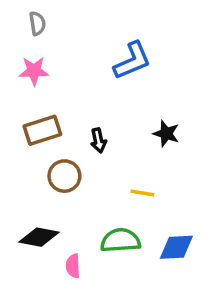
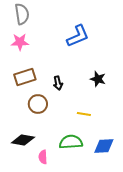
gray semicircle: (37, 23) -> (22, 14), size x1.5

